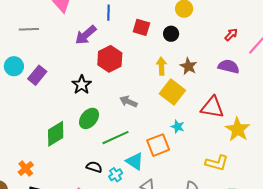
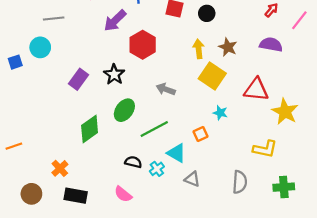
cyan circle: (14, 66) -> (40, 47), moved
purple rectangle: (37, 75) -> (79, 79), moved
orange square: (158, 145) -> (201, 134), size x0.6

